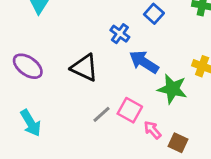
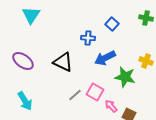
blue cross: (120, 34) -> (88, 38), turned -32
blue arrow: (144, 62) -> (105, 58), turned -60

